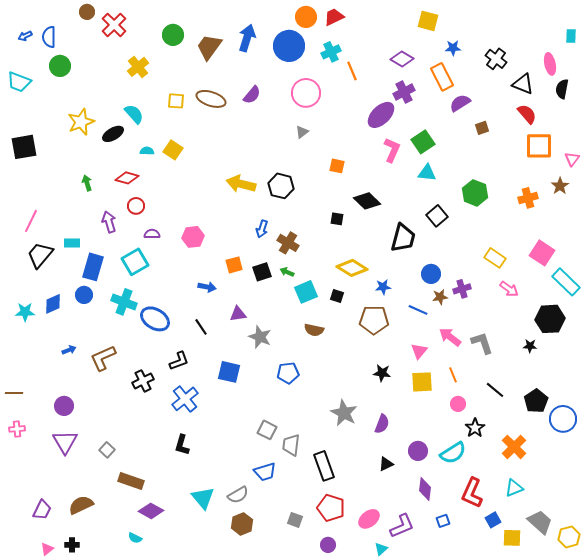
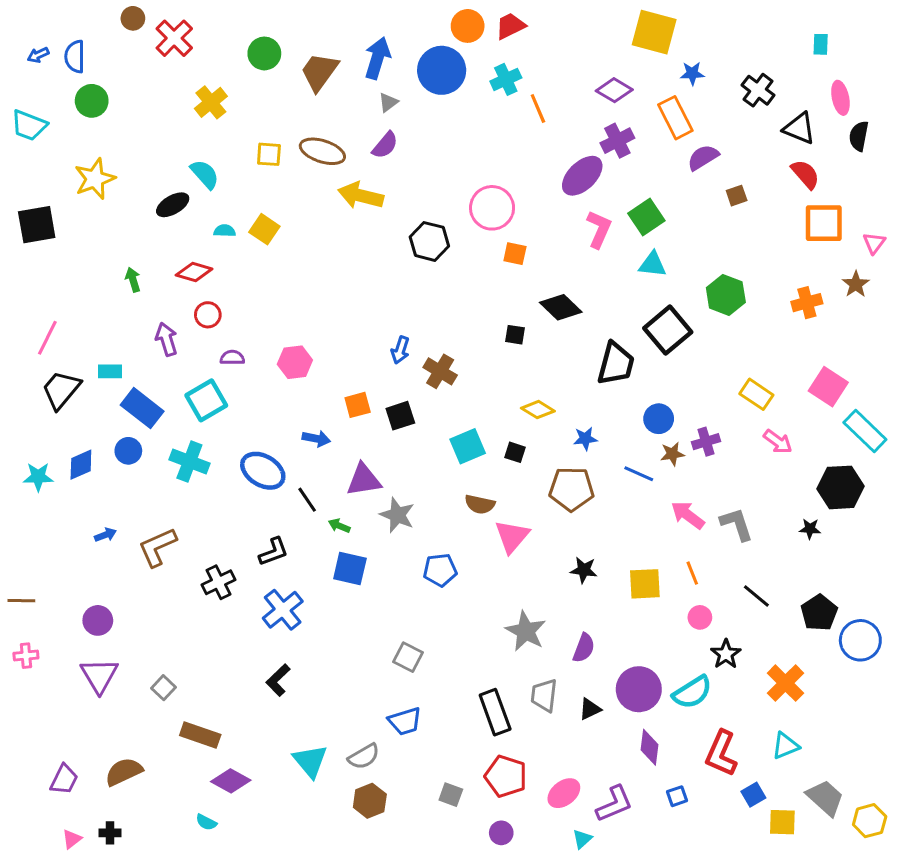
yellow square: (428, 21) -> (654, 32), size x1.4
cyan rectangle: (571, 36) -> (821, 44), moved
pink circle: (306, 93) -> (492, 208), moved
yellow star: (81, 122) -> (95, 179), moved
gray triangle: (302, 132) -> (388, 102), moved
yellow arrow: (241, 184) -> (361, 196), moved
black hexagon: (281, 186) -> (429, 241), moved
black square: (437, 216) -> (668, 330), size x1.4
blue rectangle: (93, 267) -> (142, 408), turned -68
yellow diamond: (352, 268) -> (538, 410), size x0.7
green arrow: (287, 272) -> (339, 526), moved
purple triangle: (238, 314) -> (364, 480), size x1.4
blue ellipse: (155, 319) -> (263, 471), moved
pink triangle: (419, 351) -> (512, 536), moved, size x1.4
black L-shape: (182, 445) -> (278, 680), turned 30
gray trapezoid: (291, 445) -> (544, 695), moved
purple circle: (418, 451) -> (639, 689), size x1.5

